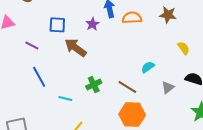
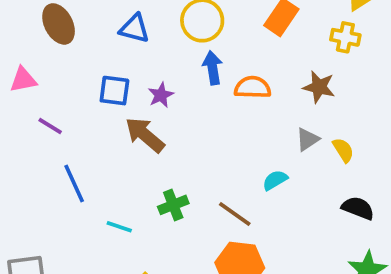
purple star: (92, 24) -> (161, 95), moved
purple line: (32, 46) -> (50, 126), moved
gray triangle: (168, 87) -> (307, 139), moved

